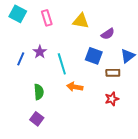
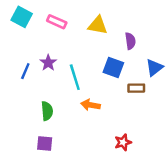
pink rectangle: (47, 18) -> (57, 22), turned -49
purple semicircle: (108, 34) -> (130, 41), turned -64
red star: (112, 99) -> (123, 142), moved
purple square: (37, 119) -> (45, 144), turned -32

